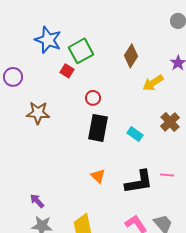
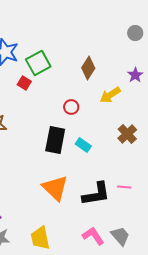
red circle: (93, 98) -> (71, 107), moved
cyan rectangle: (135, 134) -> (83, 145), moved
orange triangle: (98, 176) -> (55, 188), size x1.8

